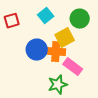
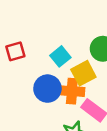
cyan square: (46, 16) -> (60, 56), moved

